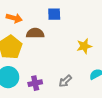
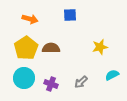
brown semicircle: (35, 33) -> (51, 48), moved
purple cross: (35, 83) -> (51, 84), turned 32

